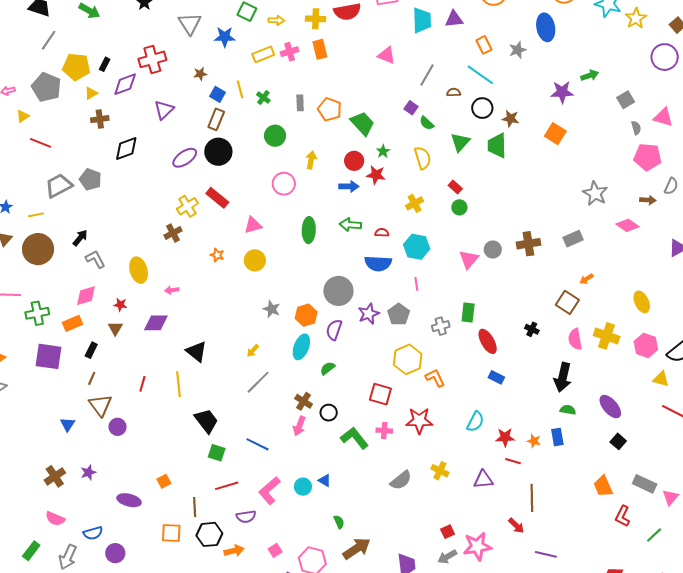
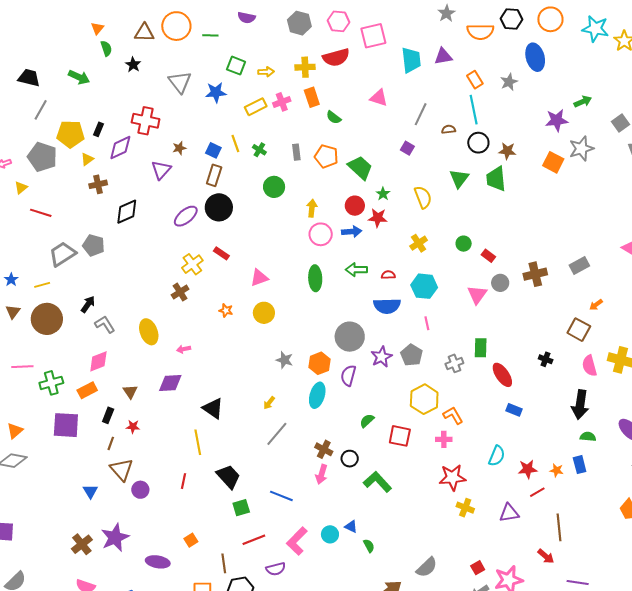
red cross: (152, 59) -> (146, 121), turned 32
brown star: (200, 74) -> (179, 148), moved
cyan line: (480, 75) -> (474, 110), turned 48
green semicircle: (427, 123) -> (334, 117), moved
pink circle: (284, 184) -> (321, 234), moved
red rectangle: (455, 187) -> (488, 256), moved
gray star: (595, 193) -> (581, 149), moved, turned 30
red rectangle: (217, 198) -> (221, 253), size x0.7
red star: (120, 305) -> (133, 427), moved
green semicircle: (328, 368) -> (367, 421), moved
red line: (142, 384) -> (183, 481), moved
red star: (419, 421) -> (452, 477), moved
pink cross: (384, 431) -> (444, 439), moved
green square: (217, 453) -> (241, 508), turned -30
red line: (513, 461) -> (537, 492), turned -42
purple star: (88, 472) -> (115, 538), size x1.8
gray semicircle: (401, 480) -> (427, 567), moved
green semicircle: (339, 522) -> (369, 546), moved

